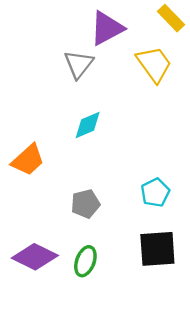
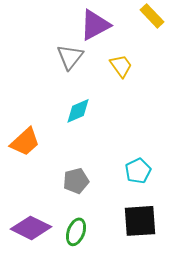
yellow trapezoid: (154, 64) -> (121, 66), moved, size x0.7

